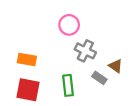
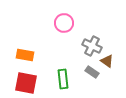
gray cross: (85, 51) -> (92, 46), moved

